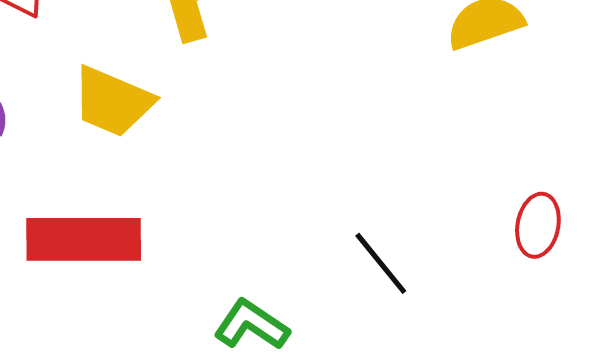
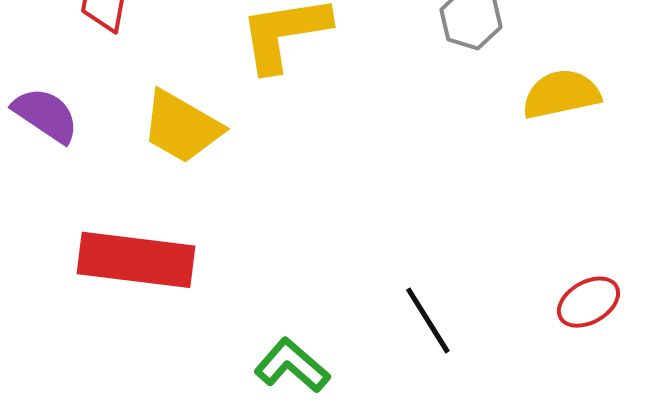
red ellipse: (538, 225) -> (588, 302), turned 42

